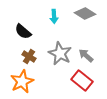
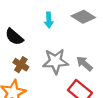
gray star: (60, 54) -> (55, 61), turned -30

